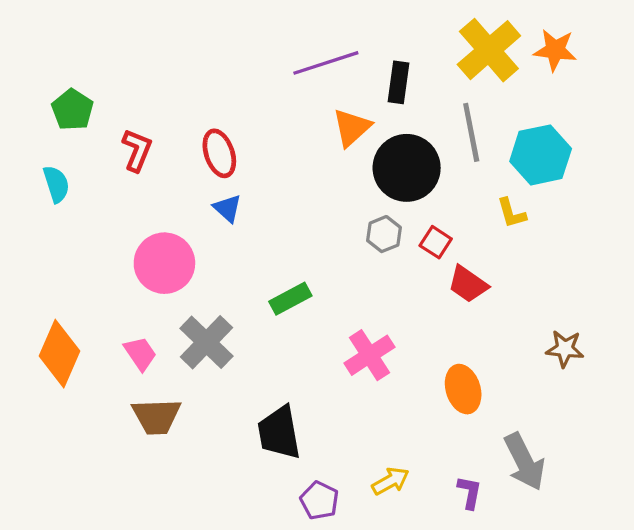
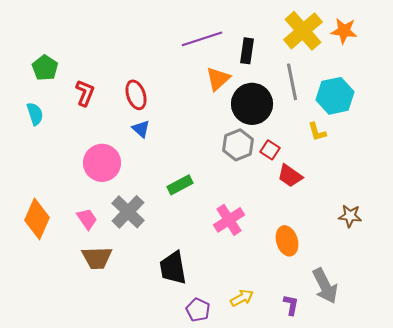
gray hexagon: (384, 234) -> (238, 145), size x1.4

